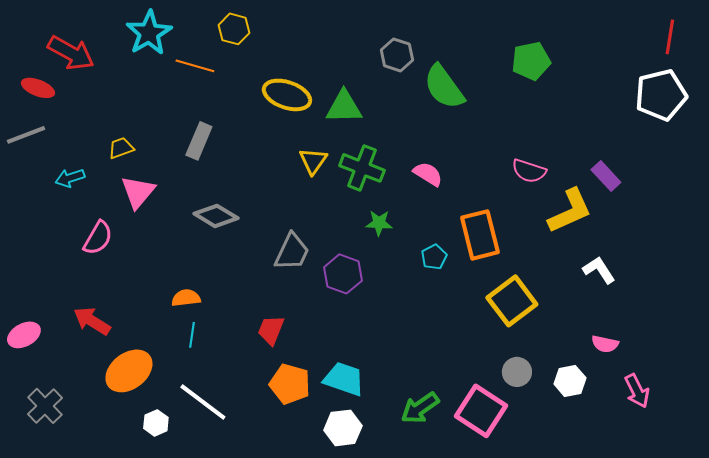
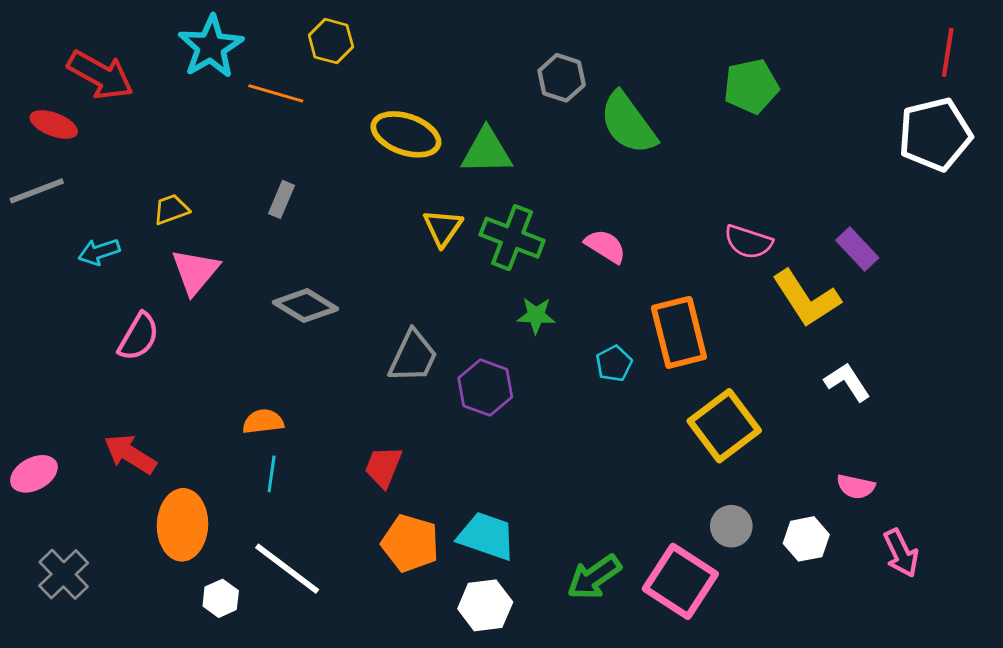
gray rectangle: (199, 141) -> (281, 199), size x0.7
yellow L-shape: (570, 211) -> (806, 298), turned 81
orange ellipse: (129, 371) -> (182, 525), turned -51

